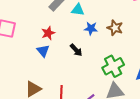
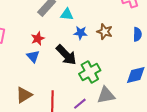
black arrow: (76, 50) -> (66, 55), size x1.6
green cross: (113, 66) -> (90, 72), moved

